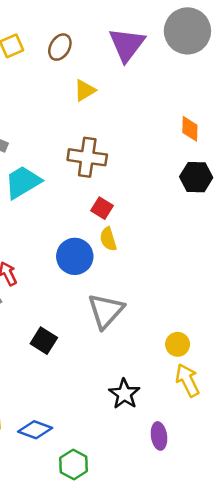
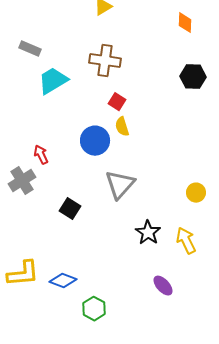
orange diamond: (190, 129) -> (185, 23), moved
yellow circle: (178, 344) -> (196, 193), moved
black star: (124, 394) -> (148, 233), moved
purple ellipse: (159, 436) -> (163, 286), turned -35

